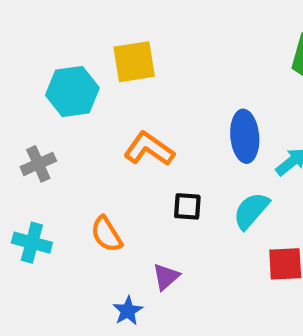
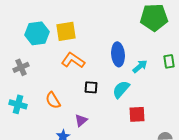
yellow square: (134, 62) -> (66, 31), moved

